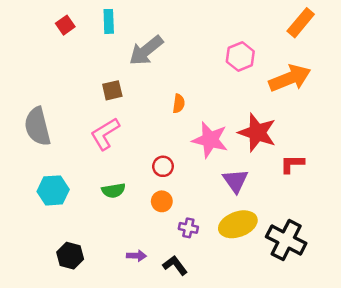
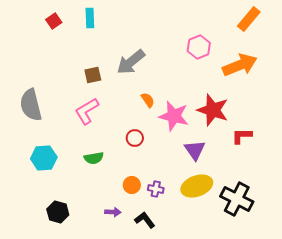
gray arrow: (146, 50) -> (131, 62), moved
orange semicircle: (179, 104) -> (148, 100), moved, turned -42
orange circle: (162, 201) -> (132, 185), moved

